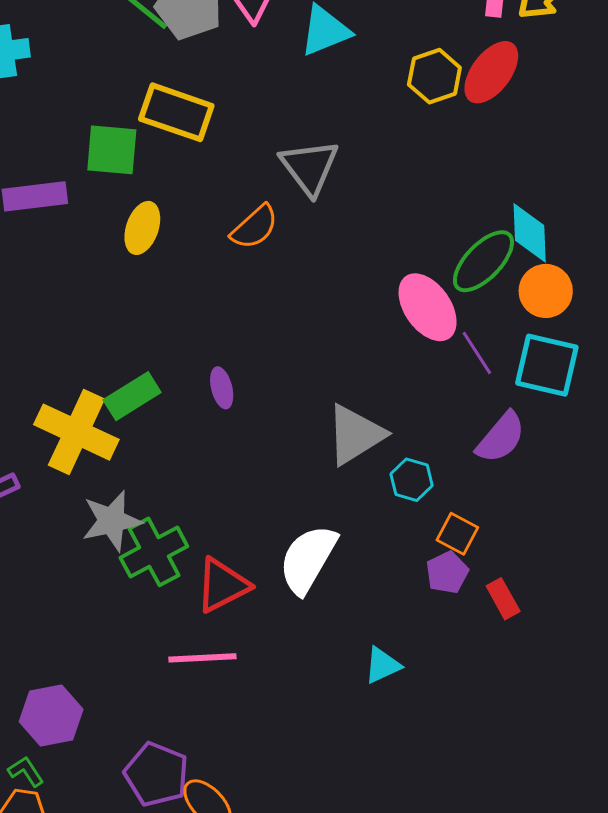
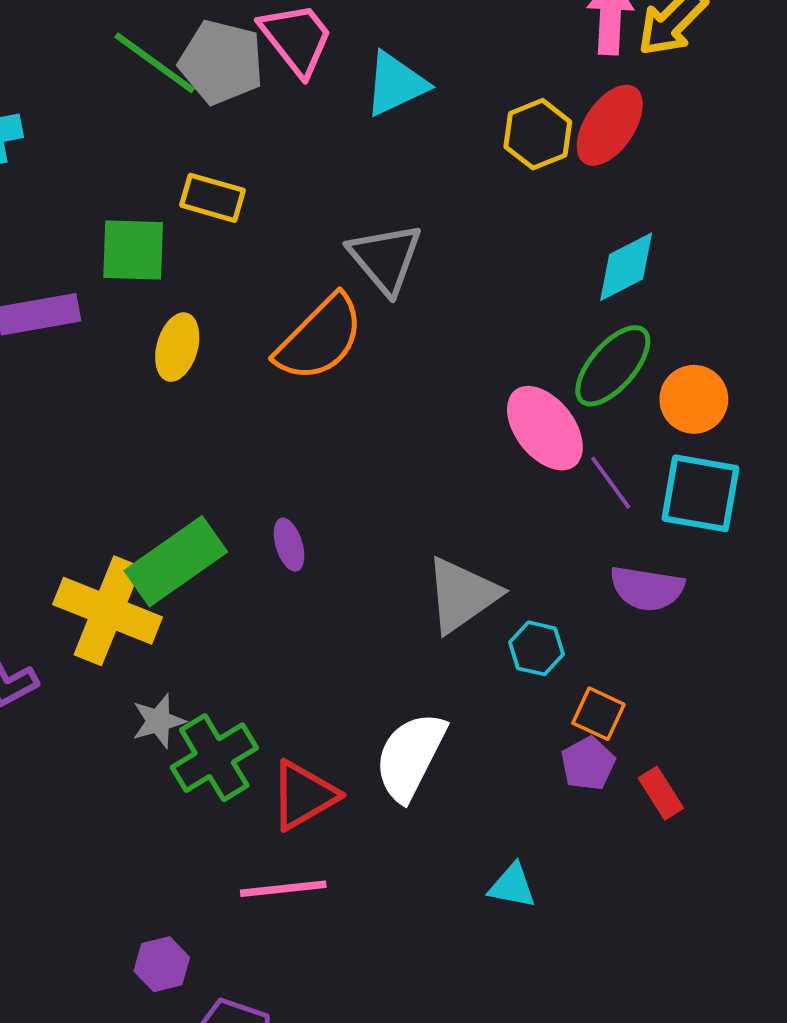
yellow rectangle: (176, 112) -> (213, 198), size x0.7
orange semicircle: (255, 227) -> (320, 338), size x1.5
cyan diamond: (530, 233) -> (626, 267), moved, turned 68
green rectangle: (132, 396) -> (176, 561), size x1.4
purple semicircle: (501, 437) -> (647, 588), turned 62
gray star: (112, 521) -> (158, 721), size x0.7
cyan triangle: (382, 665) -> (512, 886), turned 39
purple hexagon: (51, 716) -> (162, 964), moved, size x0.7

